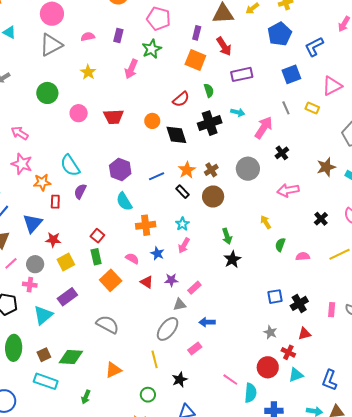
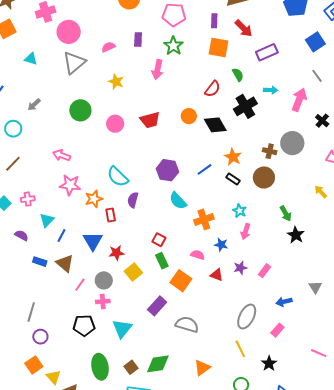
brown cross: (211, 170) -> (270, 151), moved, turned -32
purple rectangle: (67, 297) -> (157, 306), moved
gray triangle: (180, 305) -> (315, 287), moved, turned -40

